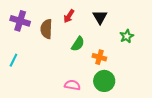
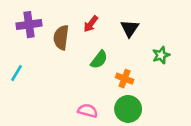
purple cross: (20, 21) -> (29, 25), turned -30

